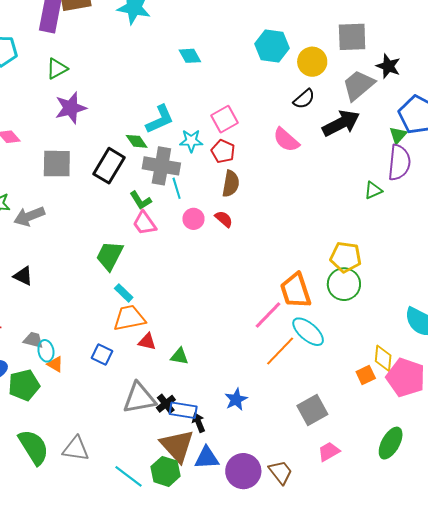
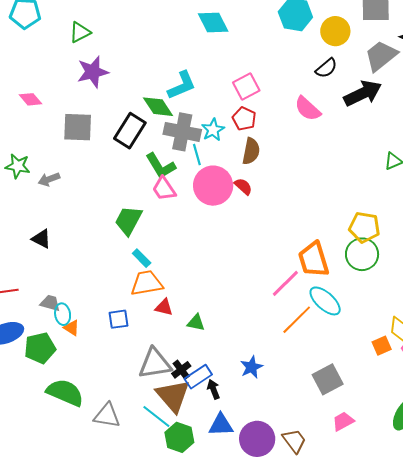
cyan diamond: (190, 56) -> (213, 22), size x1.4
green diamond: (137, 141) -> (158, 107), size x1.4
cyan star: (191, 141) -> (213, 130), moved, turned -30
green L-shape: (141, 200) -> (161, 166), size x1.4
gray arrow: (29, 216) -> (49, 179), size x0.7
pink circle: (193, 219) -> (213, 186), size x1.8
blue square: (102, 355) -> (118, 319), turned -35
blue rectangle: (183, 410) -> (198, 377), turned -44
brown triangle: (177, 446) -> (173, 396), moved
green semicircle: (34, 447) -> (65, 393), moved, turned -36
gray triangle: (76, 449) -> (107, 416), moved
cyan line: (128, 476) -> (156, 416), moved

